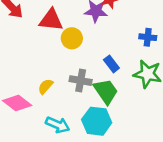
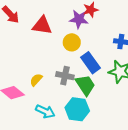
yellow circle: (72, 38) -> (72, 42), moved
blue rectangle: (111, 64) -> (91, 63), size x1.5

